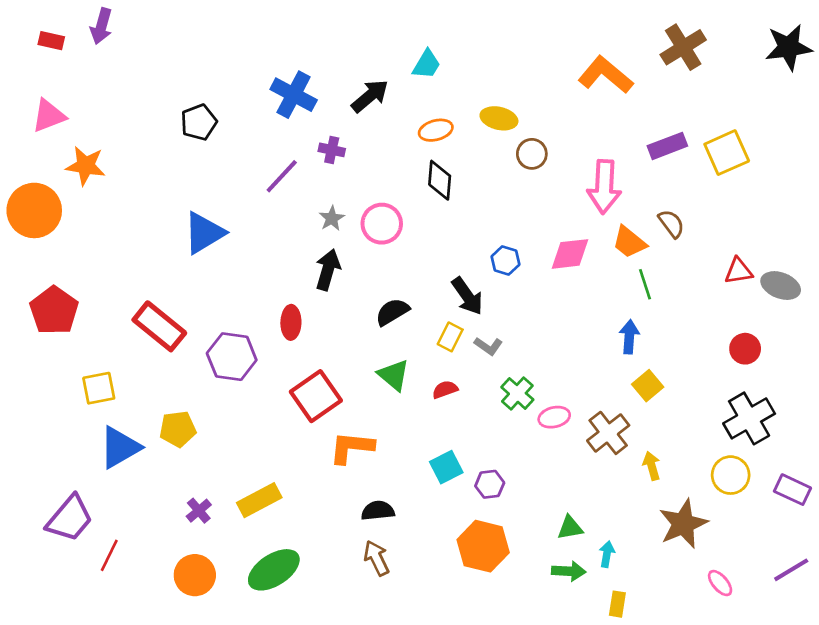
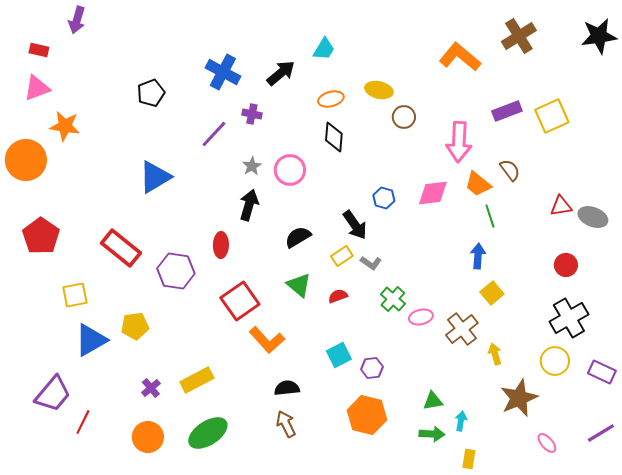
red rectangle: (51, 41) -> (39, 50), moved
yellow rectangle: (450, 337) -> (342, 256), turned 30
orange L-shape: (351, 447) -> (267, 340), turned -138

